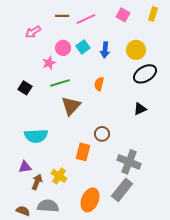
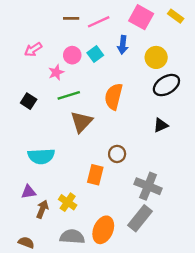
yellow rectangle: (153, 14) -> (176, 16), turned -72
pink square: (123, 15) -> (141, 17), size x1.5
pink arrow: (33, 32) -> (33, 49), moved
blue arrow: (105, 50) -> (123, 45), moved
orange semicircle: (99, 84) -> (114, 97), size x1.6
gray semicircle: (48, 206) -> (72, 237), moved

